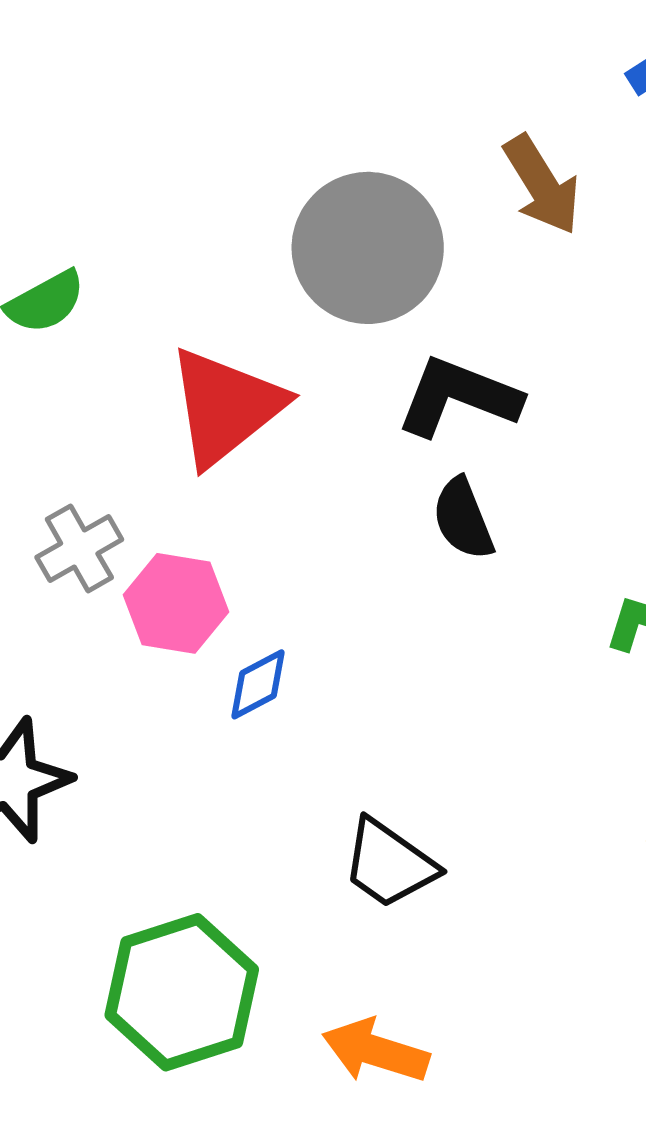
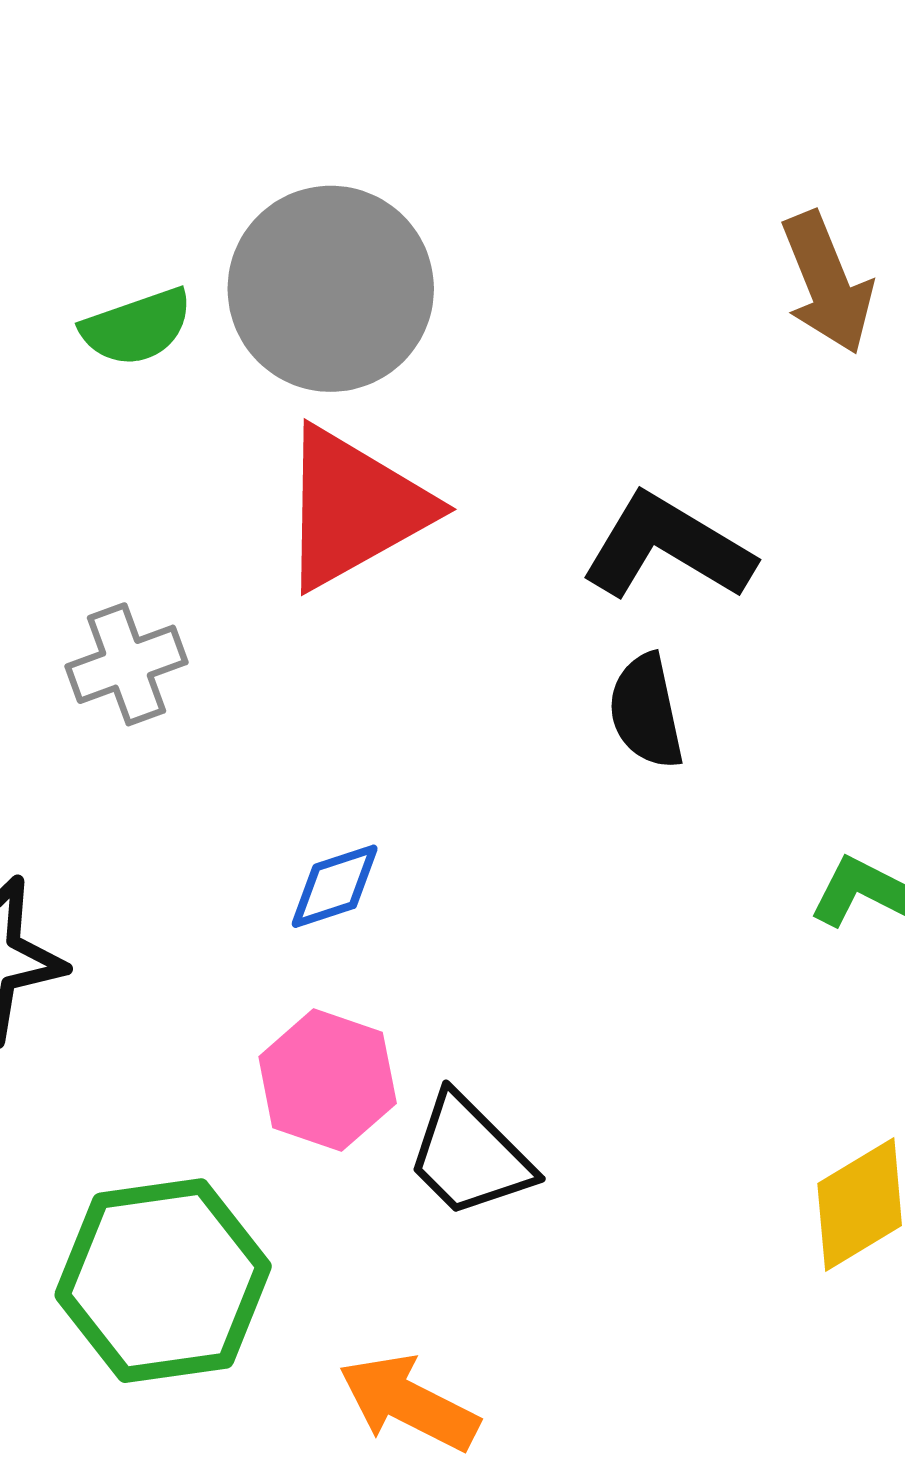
gray circle: (368, 248) -> (331, 289), moved
pink hexagon: (176, 603) -> (328, 1080), moved

